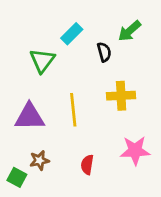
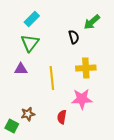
cyan rectangle: (72, 34) -> (32, 19), moved
purple triangle: (30, 117) -> (21, 69), moved, size x0.6
pink star: (135, 151) -> (82, 99), moved

